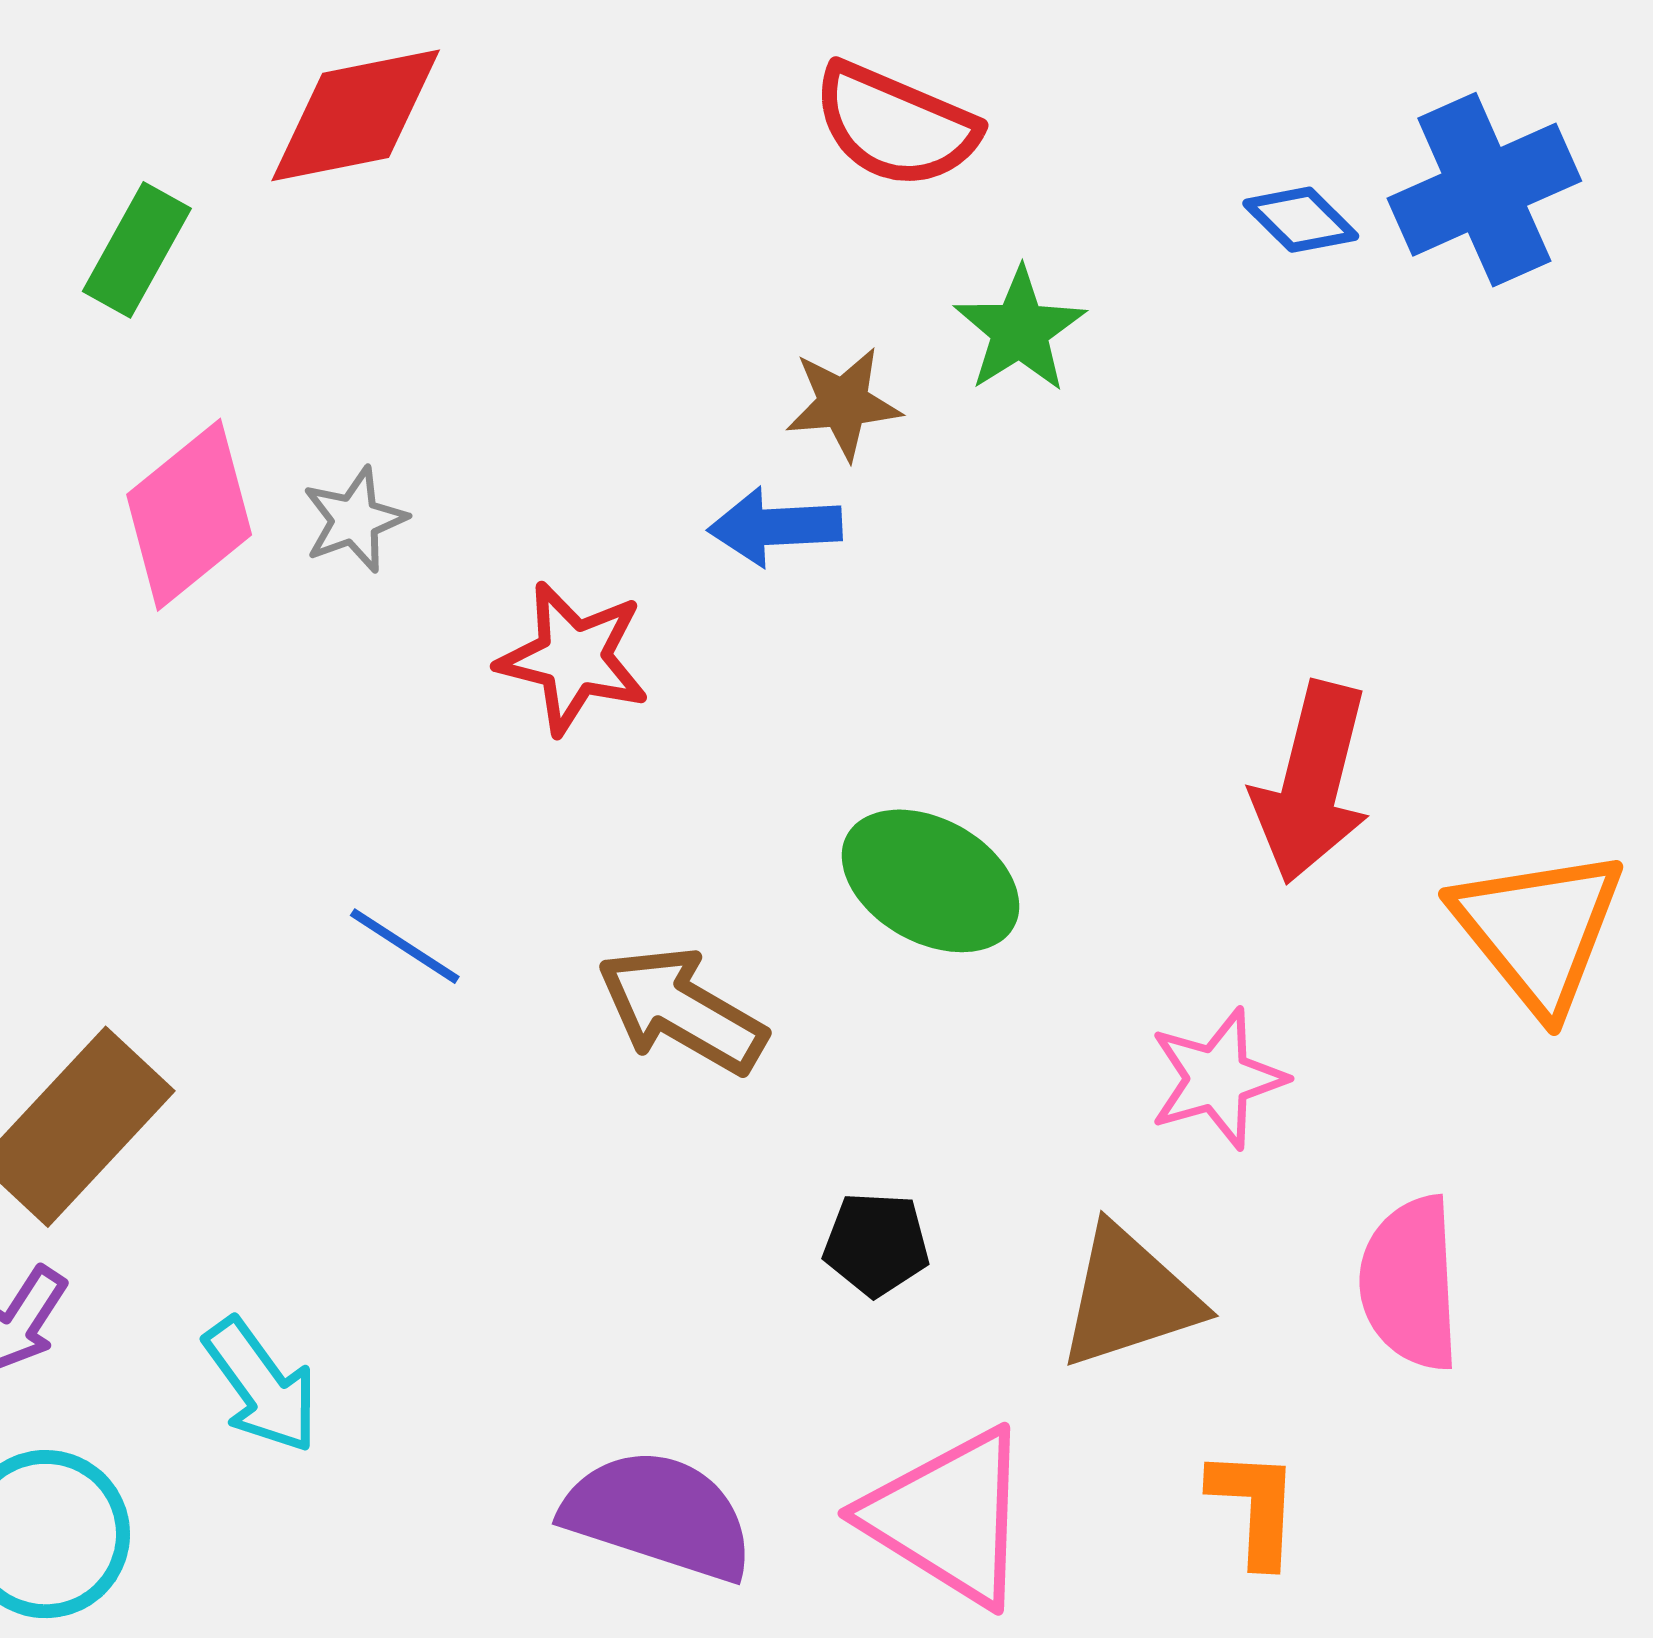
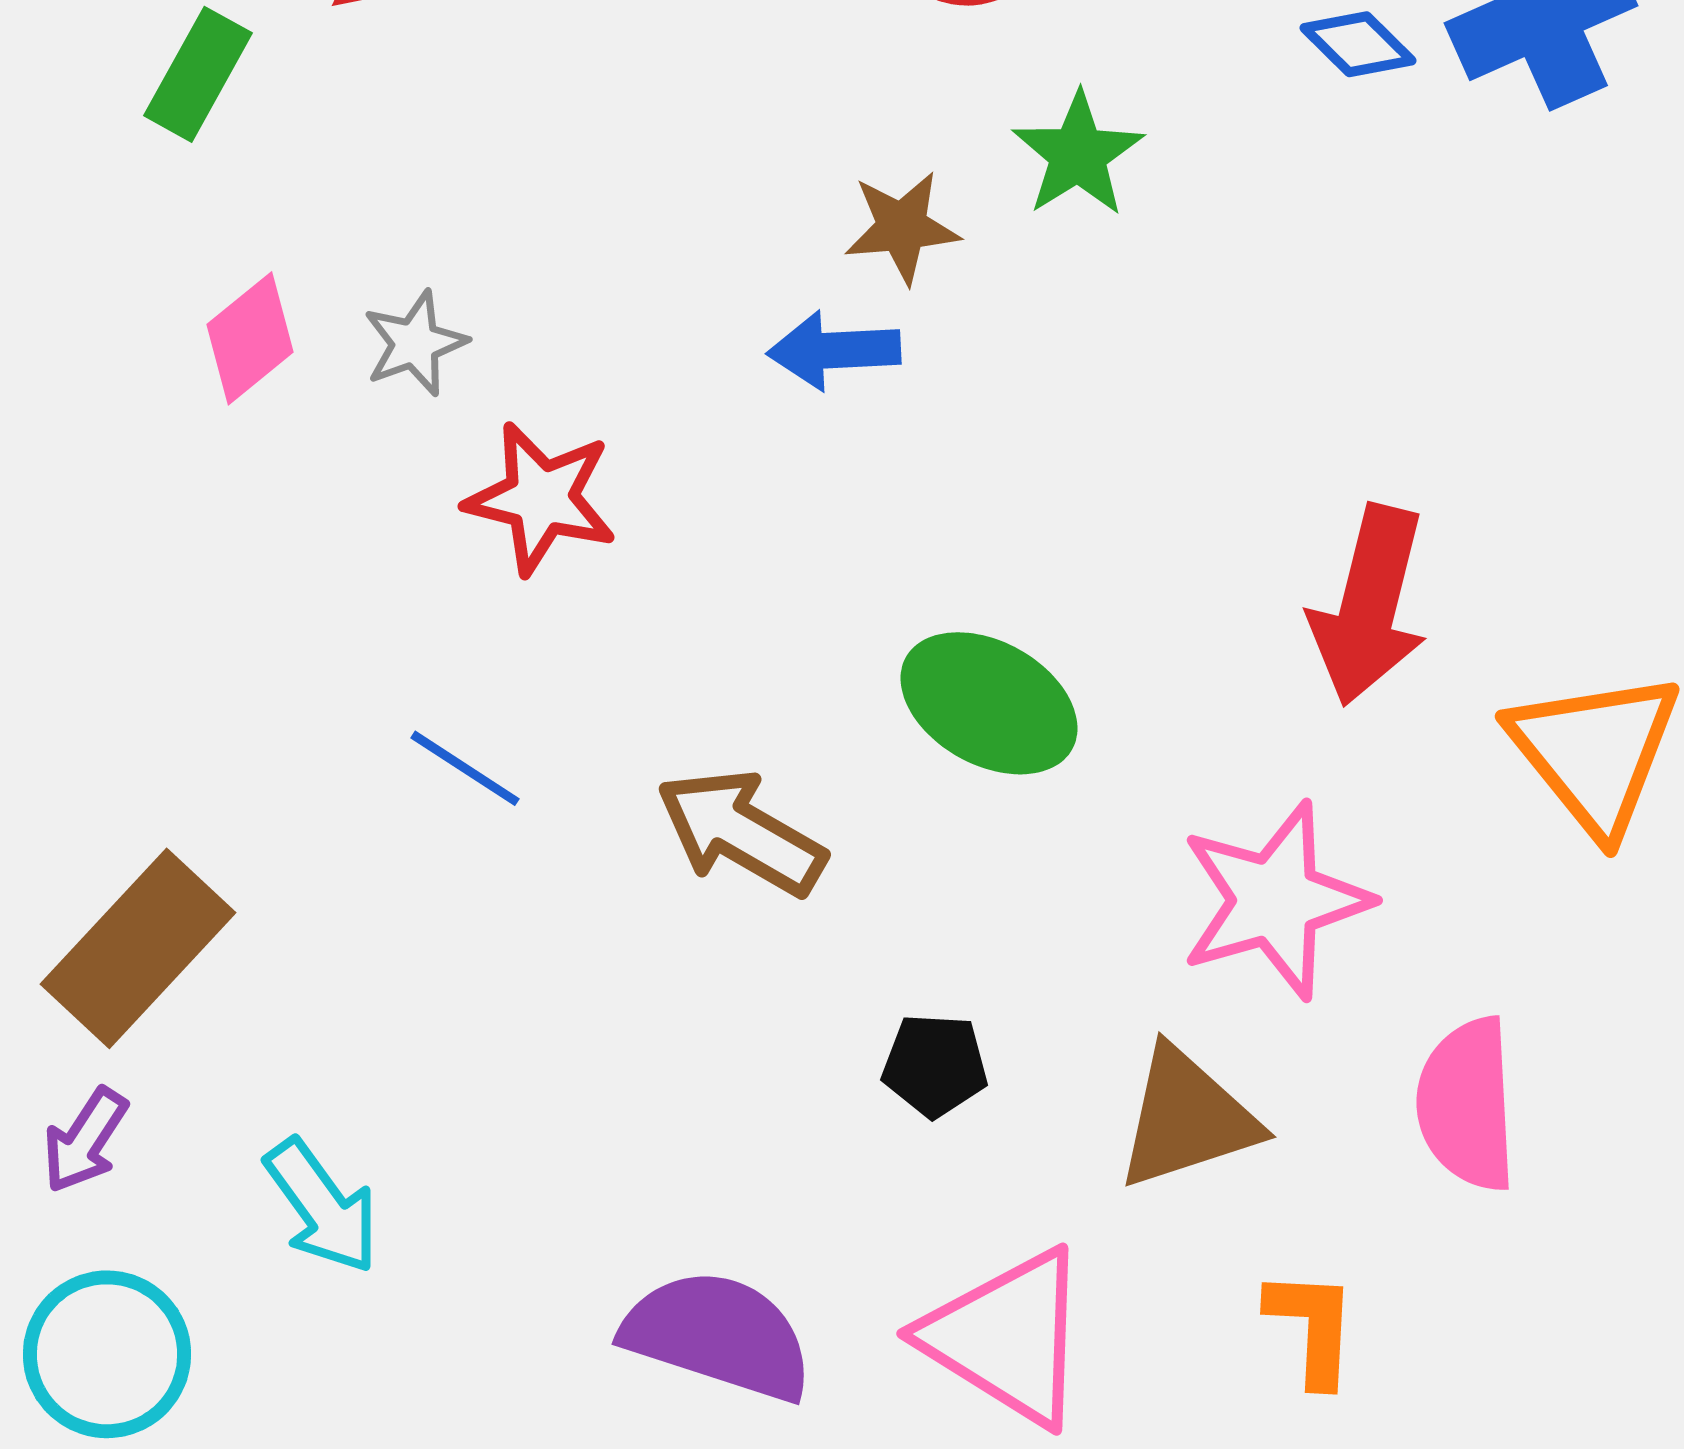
pink diamond: (189, 515) -> (250, 338), size x0.7
red star: (573, 658) -> (541, 498), moved
pink star: (1217, 1079) -> (1275, 900), size x1.4

